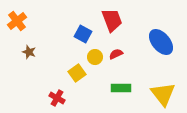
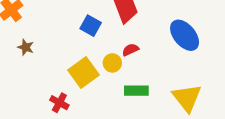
yellow circle: (95, 57) -> (112, 63), moved
yellow square: (77, 73) -> (83, 73), size x1.4

